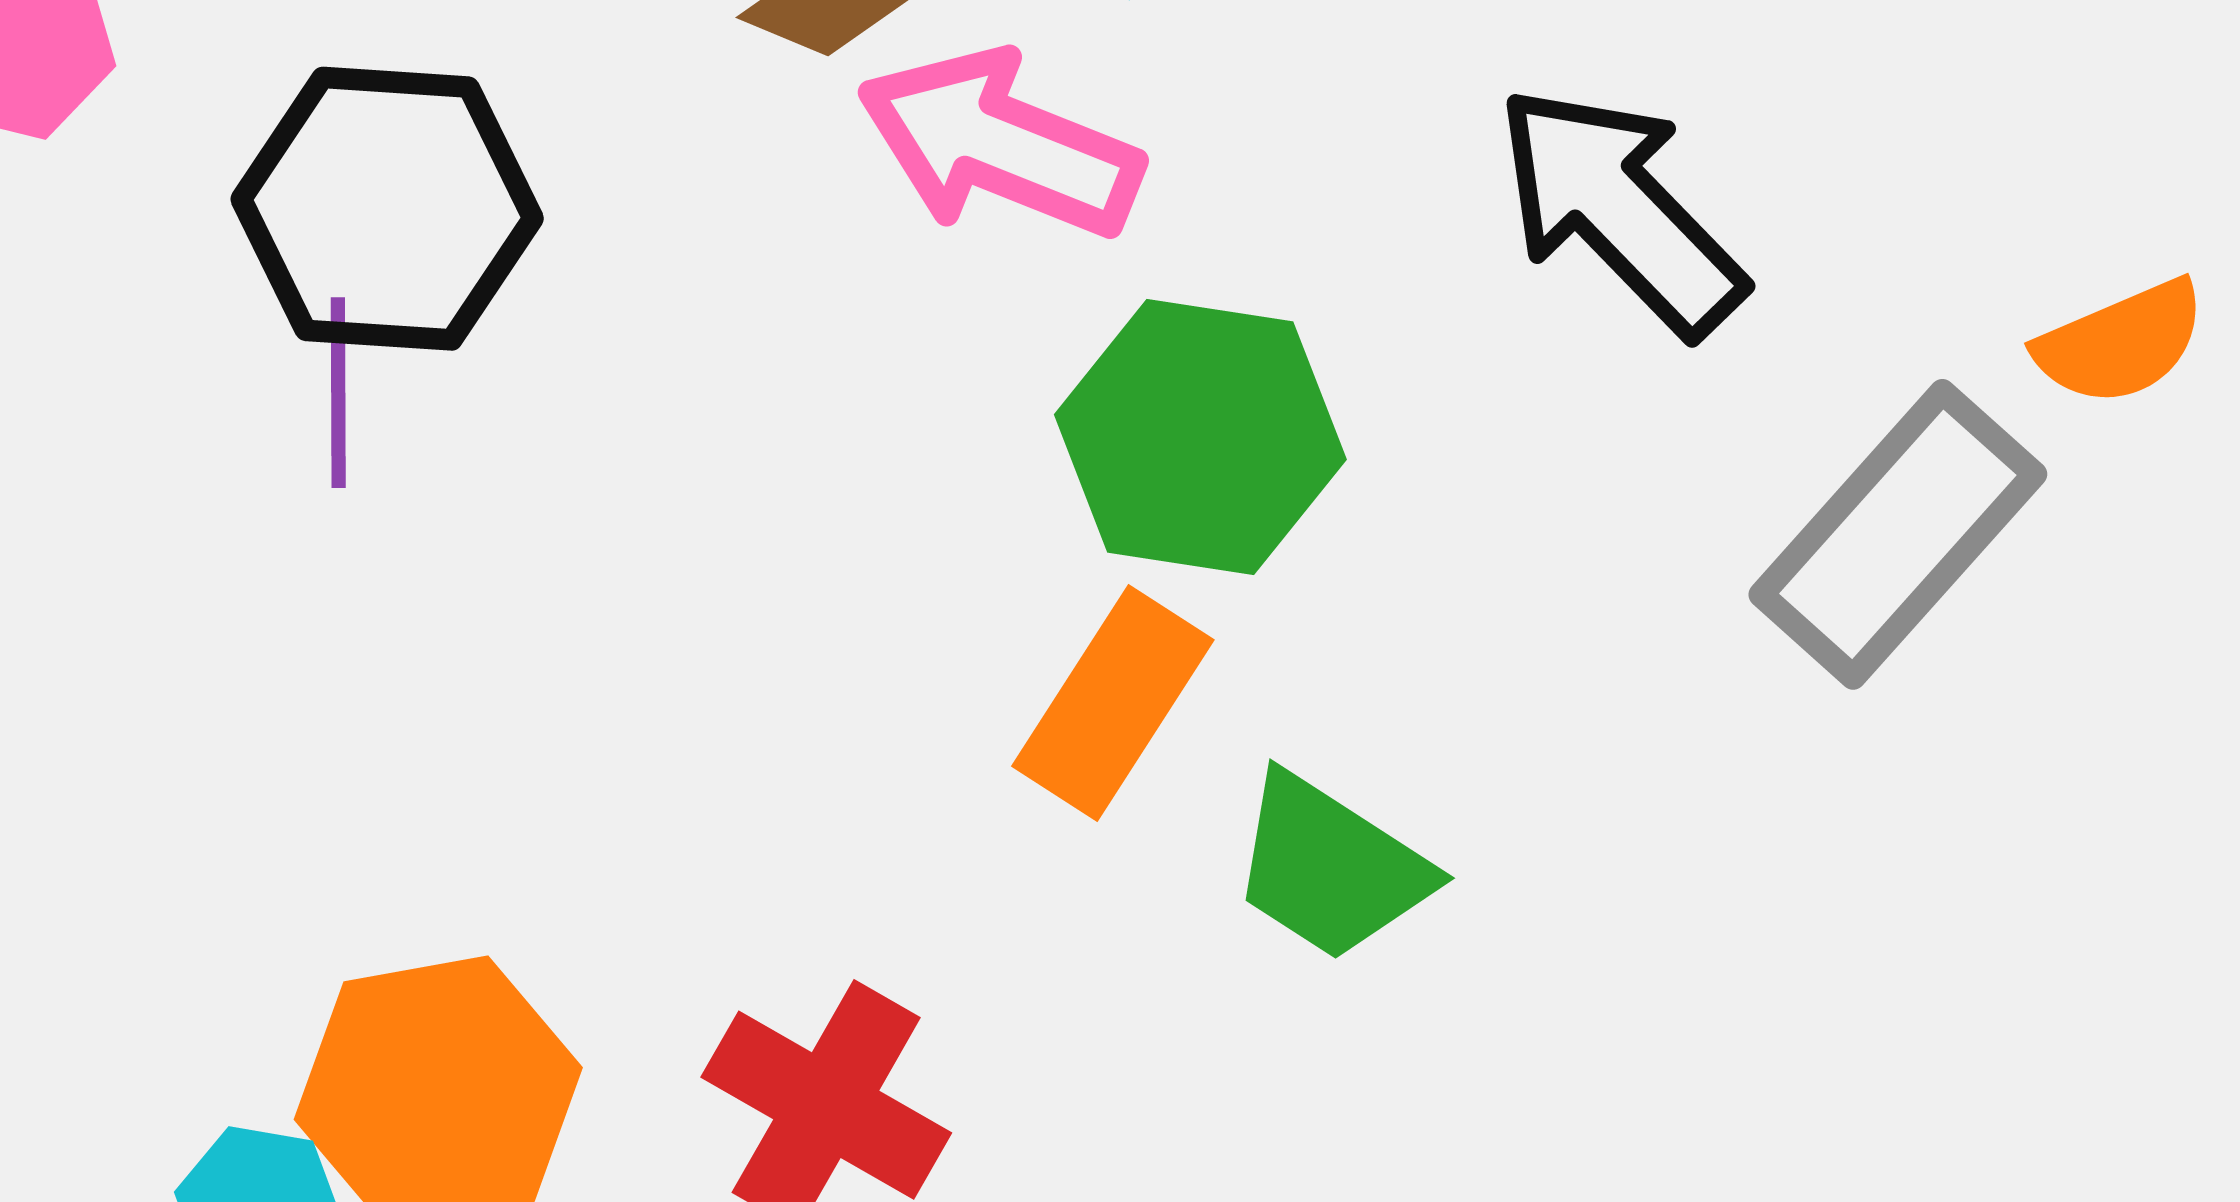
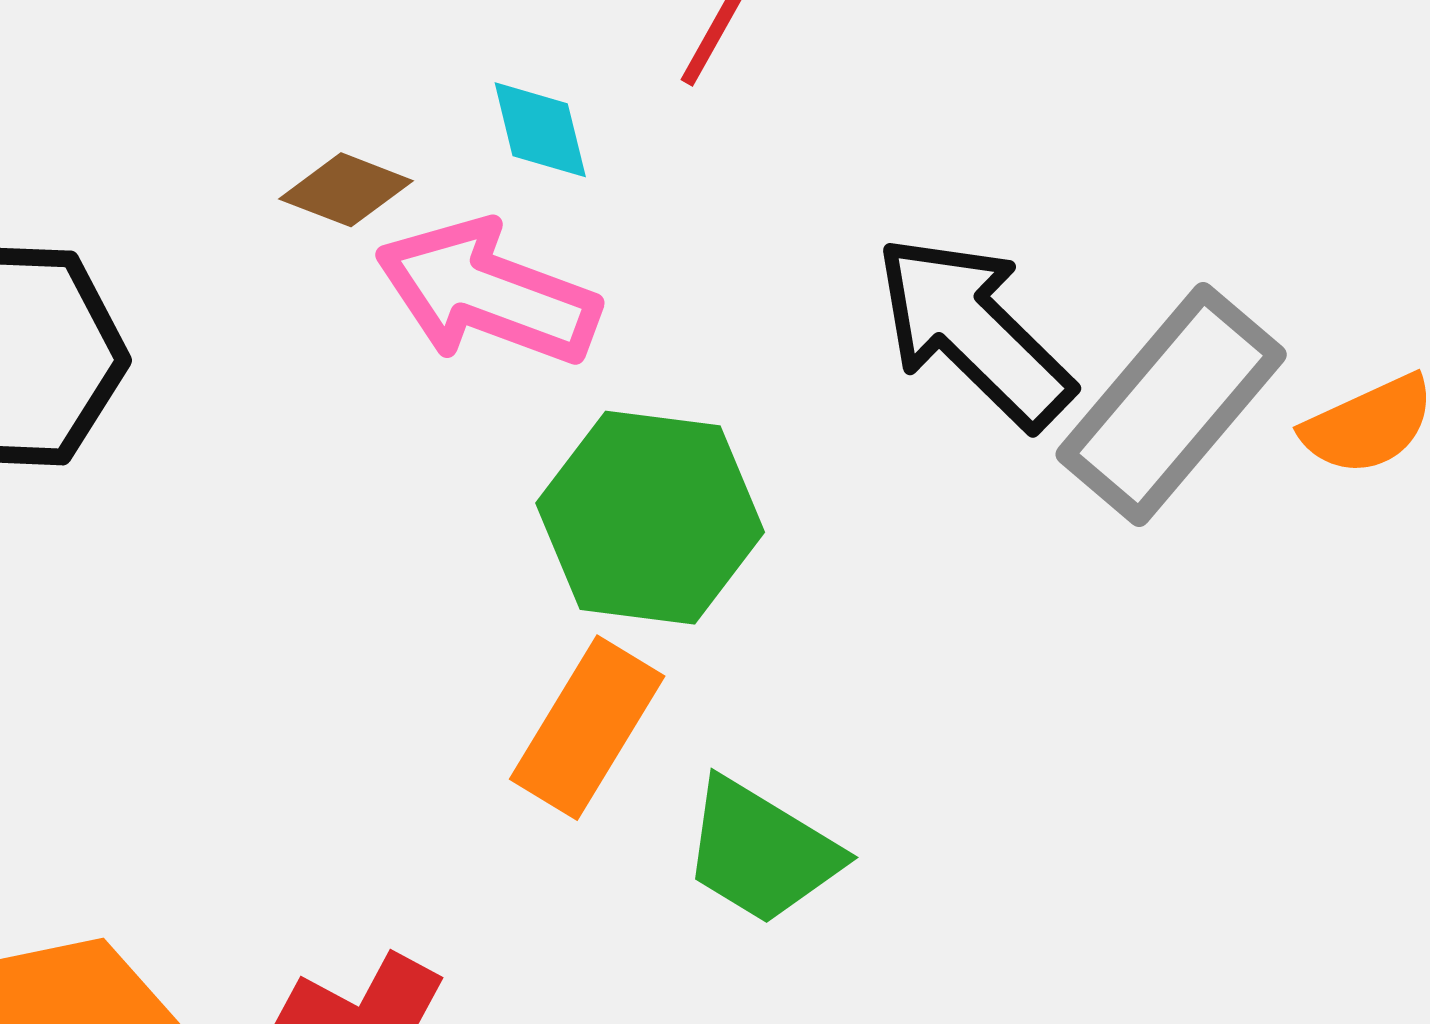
gray rectangle: (1898, 534) -> (1171, 405), moved

